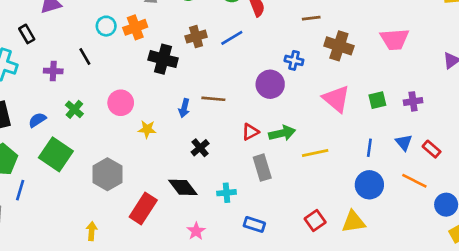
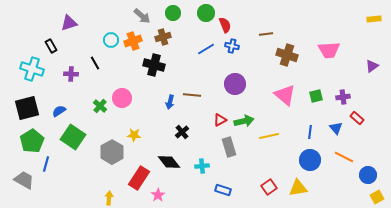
brown cross: (196, 37) -> (163, 37), moved
blue cross: (294, 60) -> (232, 46), moved
green cross: (74, 109) -> (100, 106), moved
yellow star: (147, 129) -> (134, 135), moved
red rectangle: (432, 149) -> (357, 118), moved
yellow arrow: (92, 231) -> (109, 198), moved
pink star: (196, 231) -> (158, 195), moved

